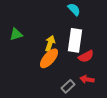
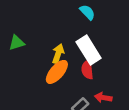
white rectangle: (75, 40) -> (89, 50), turned -40
red semicircle: (86, 56) -> (87, 70), moved, turned 112

